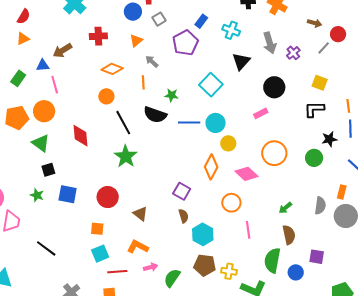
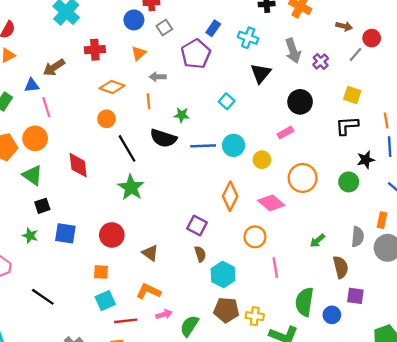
gray arrow: (152, 61) -> (158, 77), turned -40
cyan square: (211, 85) -> (227, 101), size x0.6
yellow circle: (228, 143) -> (262, 160), moved
brown semicircle: (289, 235) -> (341, 267), moved

